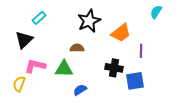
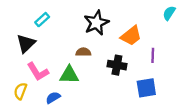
pink L-shape: (35, 66) -> (38, 72), turned -135
black cross: (114, 68) -> (117, 65), moved
blue semicircle: (80, 90) -> (53, 98), moved

